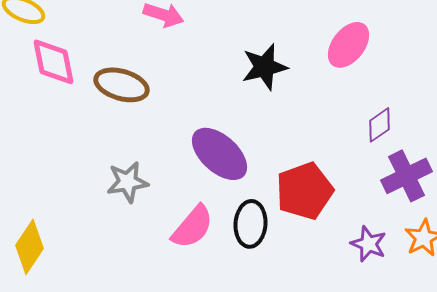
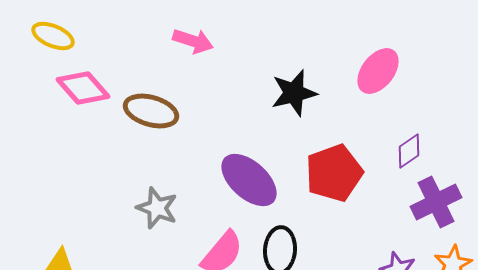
pink diamond: (54, 62) -> (83, 88), turned -30
gray star: (128, 182) -> (157, 208), turned 30
red pentagon: (304, 191) -> (334, 173), moved

